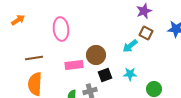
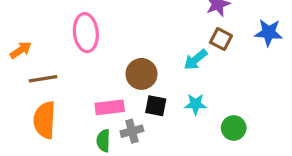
orange arrow: (18, 20) -> (21, 50), moved
pink rectangle: (74, 65) -> (110, 107), moved
black square: (105, 75) -> (156, 106), turned 32

